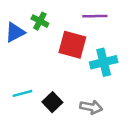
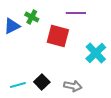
cyan cross: (104, 62) -> (96, 53), moved, turned -30
cyan line: (22, 93) -> (18, 85), moved

